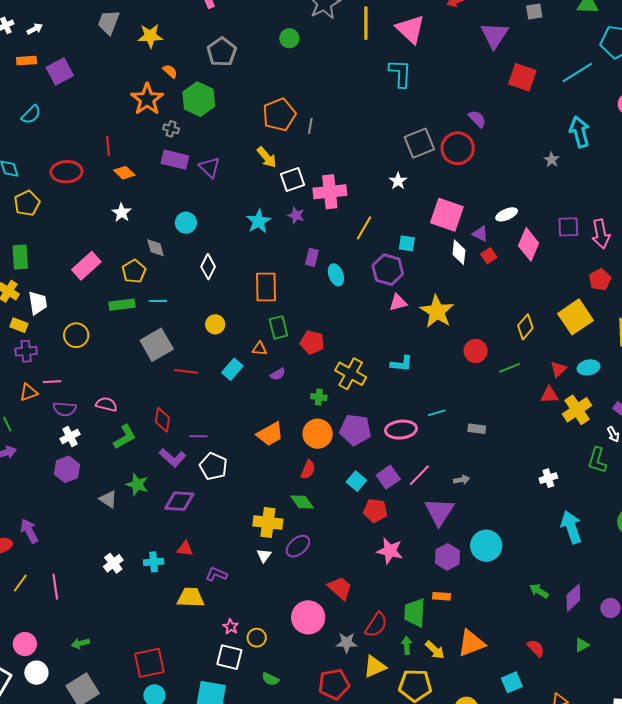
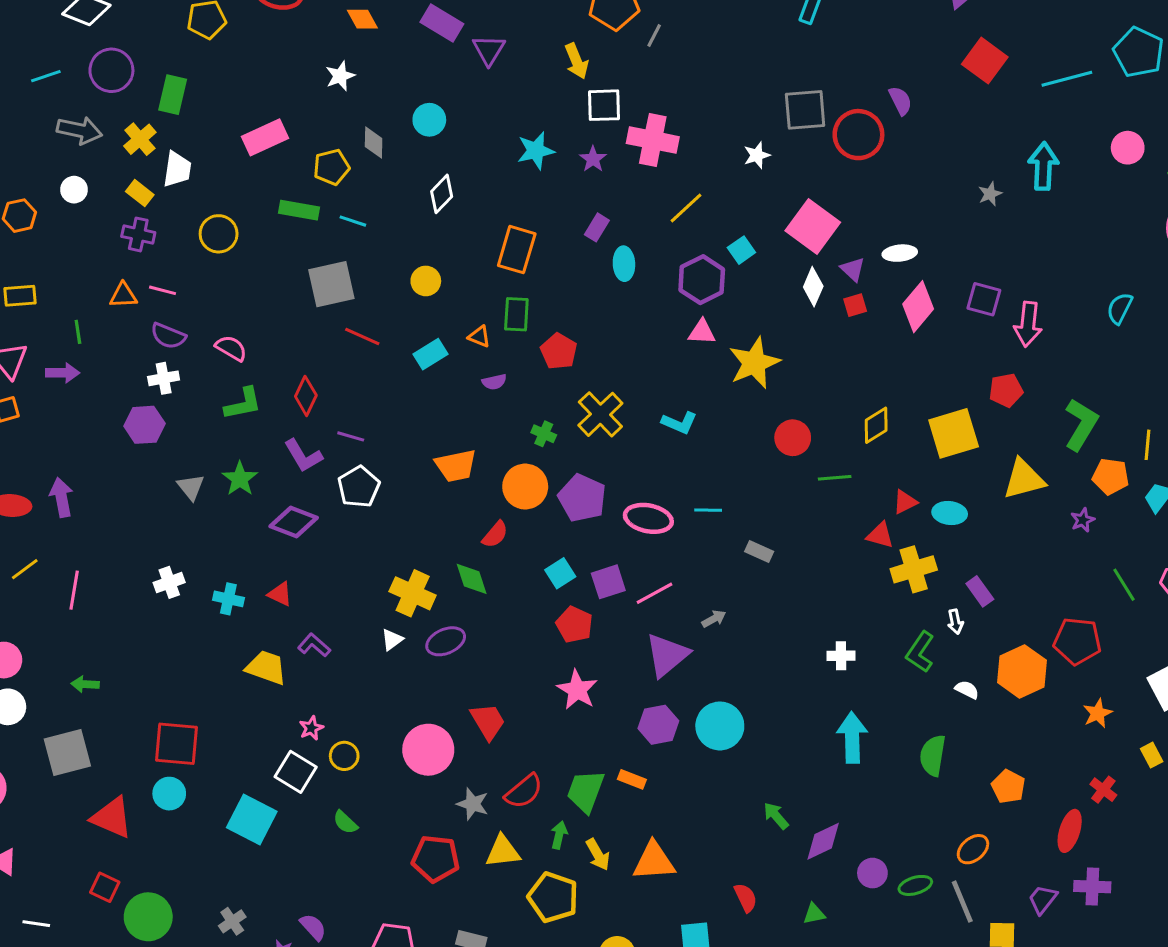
cyan square: (407, 243) -> (741, 250), turned 30
gray arrow: (462, 480) -> (714, 619), turned -35

